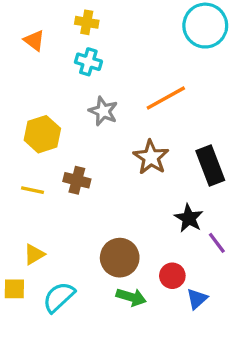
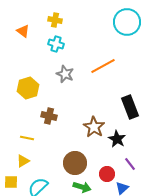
brown star: (151, 157) -> (94, 127), moved
yellow line: (32, 190) -> (27, 138), moved
purple line: (217, 243) -> (130, 164), moved

